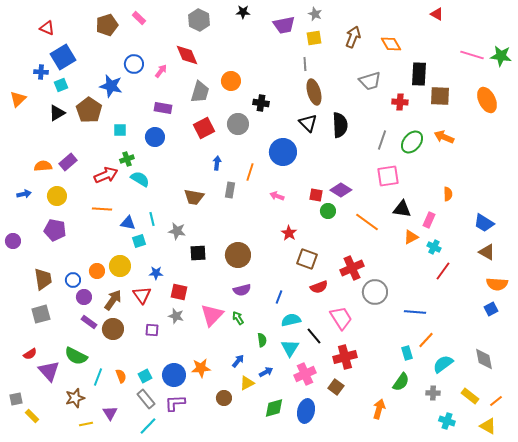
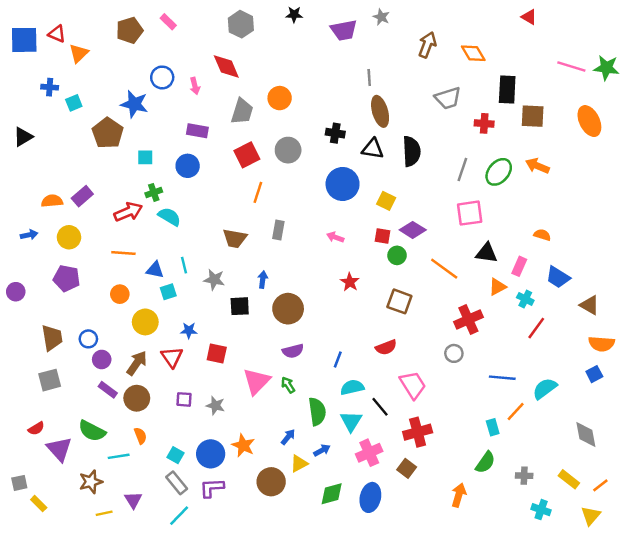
yellow square: (314, 38) -> (386, 201), moved, turned 35
blue square: (63, 57) -> (24, 40), moved, turned 30
pink arrow: (161, 71) -> (195, 86), turned 128
orange triangle: (18, 99) -> (79, 53), moved
black cross: (261, 103) -> (335, 133), moved
black triangle: (57, 113) -> (23, 137), moved
black triangle: (308, 123) -> (373, 149), turned -36
blue arrow: (217, 163) -> (263, 280), moved
orange line: (250, 172) -> (258, 192), moved
orange semicircle: (448, 194) -> (542, 235), turned -72
blue trapezoid: (484, 223) -> (558, 277), moved
brown square: (307, 259) -> (399, 301), moved
red cross: (352, 268) -> (468, 320), moved
orange circle: (97, 271) -> (120, 294), moved
gray circle: (375, 292) -> (454, 353), size x0.6
gray star: (176, 316) -> (215, 405), moved
green semicircle: (262, 340) -> (317, 412), size x1.6
cyan semicircle: (443, 364) -> (545, 389), moved
orange star: (201, 368) -> (243, 445), turned 30
orange semicircle: (121, 376) -> (140, 436), moved
cyan square: (145, 376) -> (176, 455), turned -32
cyan line: (98, 377) -> (119, 456), turned 60
brown circle: (224, 398) -> (271, 482), size x1.5
yellow triangle: (488, 426) -> (591, 516), turned 42

